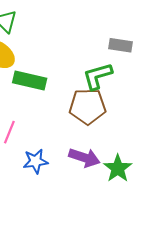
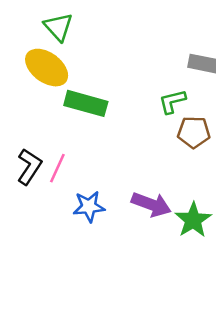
green L-shape: (98, 76) -> (172, 101), size x0.7
brown pentagon: (88, 106) -> (194, 132), moved, size x0.7

